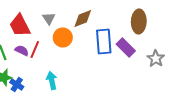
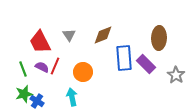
orange circle: (63, 38) -> (83, 72), moved

